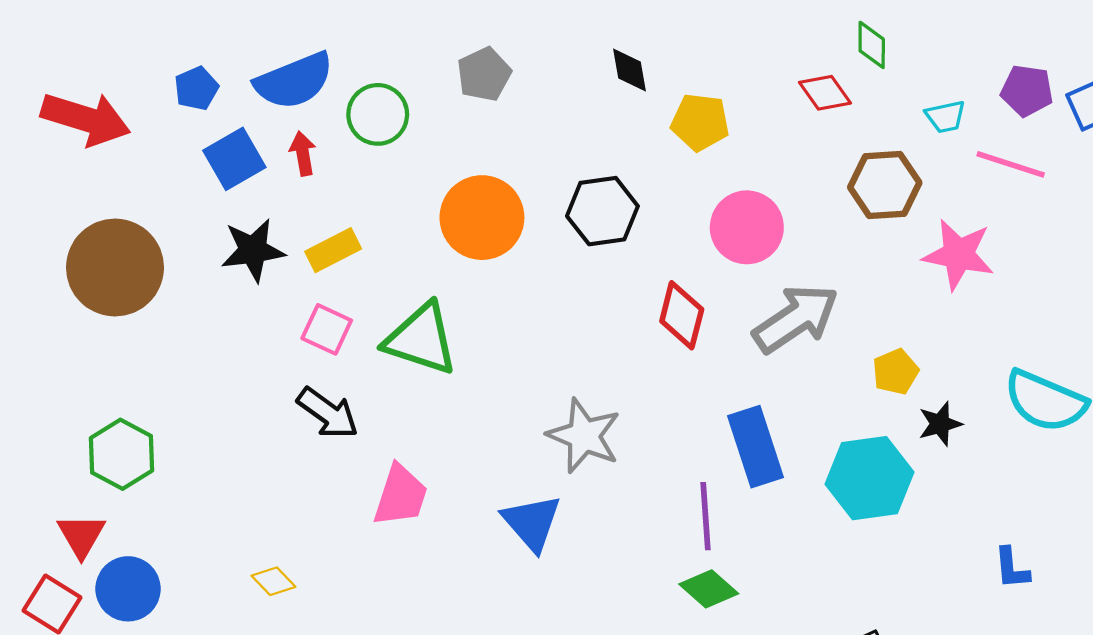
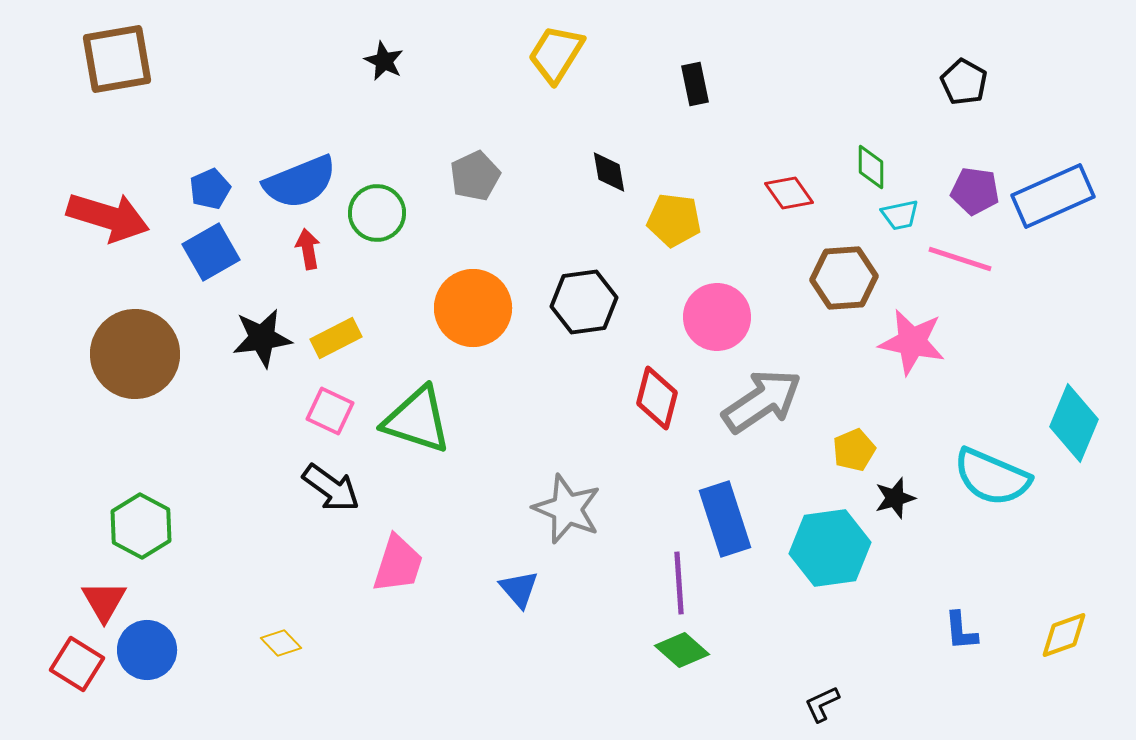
green diamond: (872, 45) -> (871, 167), moved
blue square: (234, 159) -> (211, 252), moved
blue triangle: (532, 523) -> (519, 589), size x0.7

